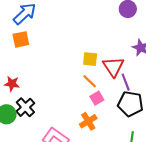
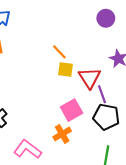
orange line: (90, 81) -> (59, 52), moved
pink square: (97, 98) -> (72, 110), size x1.5

